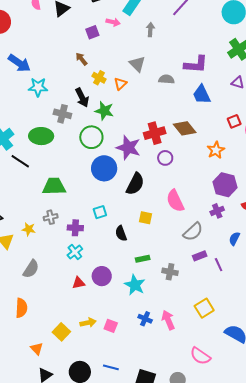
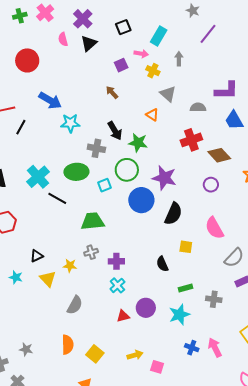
yellow cross: (99, 78) -> (153, 71), moved
orange triangle: (120, 84) -> (152, 115), turned -40
red cross: (155, 133) -> (191, 140), moved
purple circle: (165, 158) -> (211, 185), moved
cyan square: (100, 212) -> (104, 185), moved
cyan star: (135, 285) -> (179, 315), turned 30
pink square: (111, 326) -> (157, 367), moved
yellow square: (61, 332) -> (95, 354), moved

